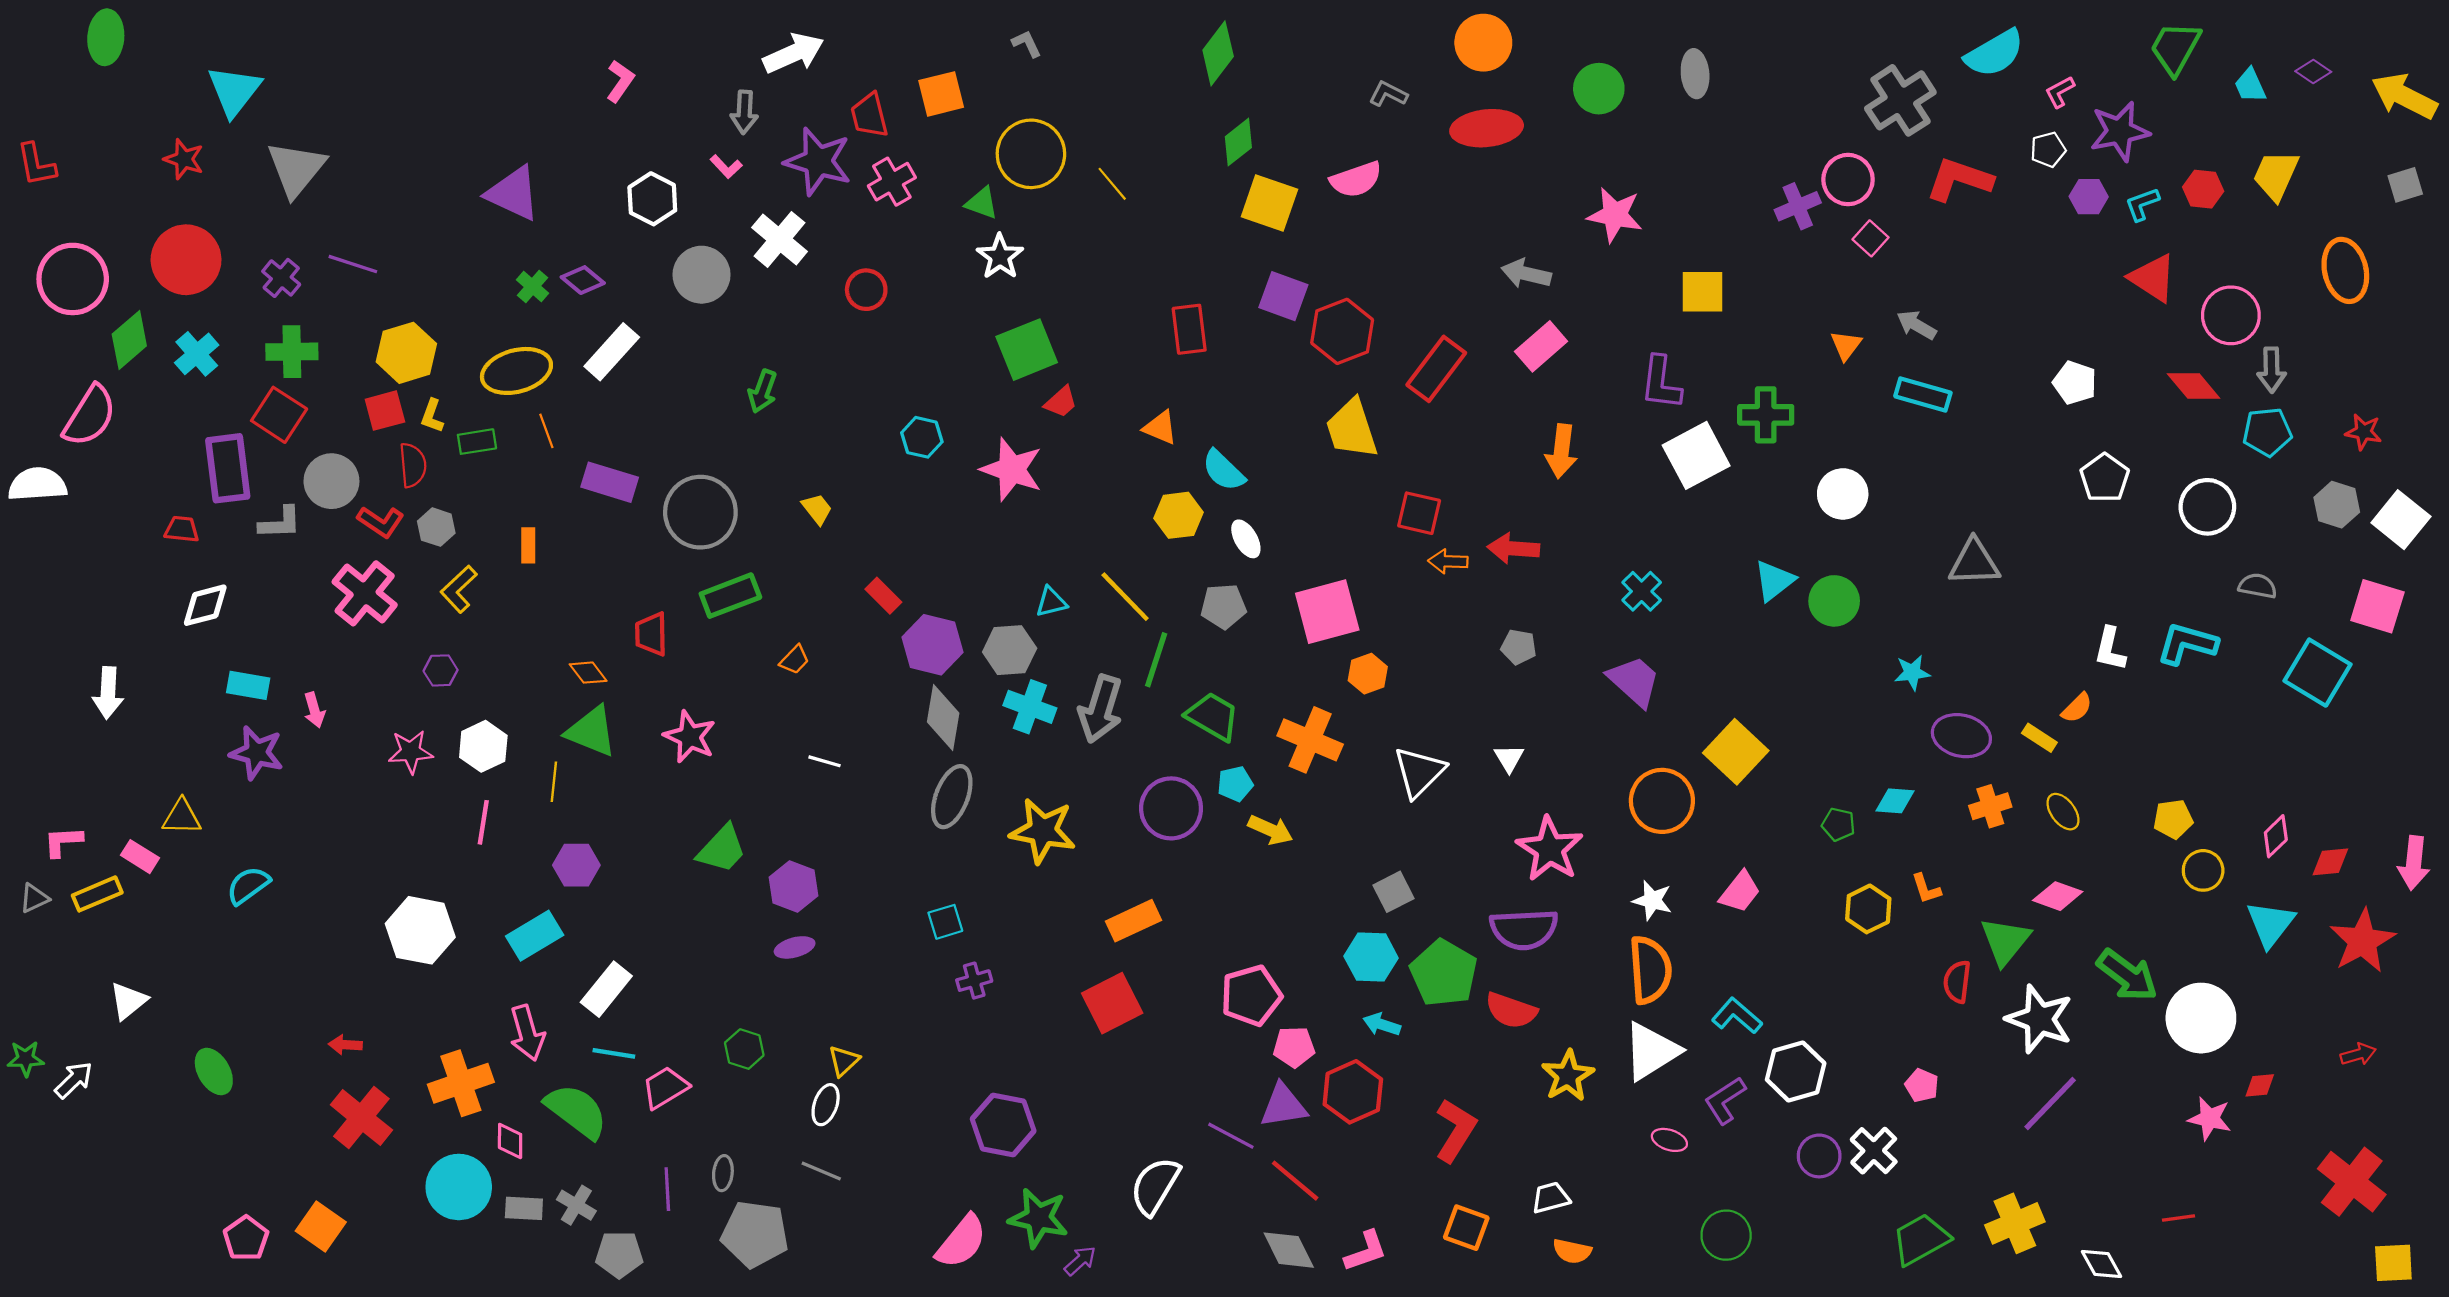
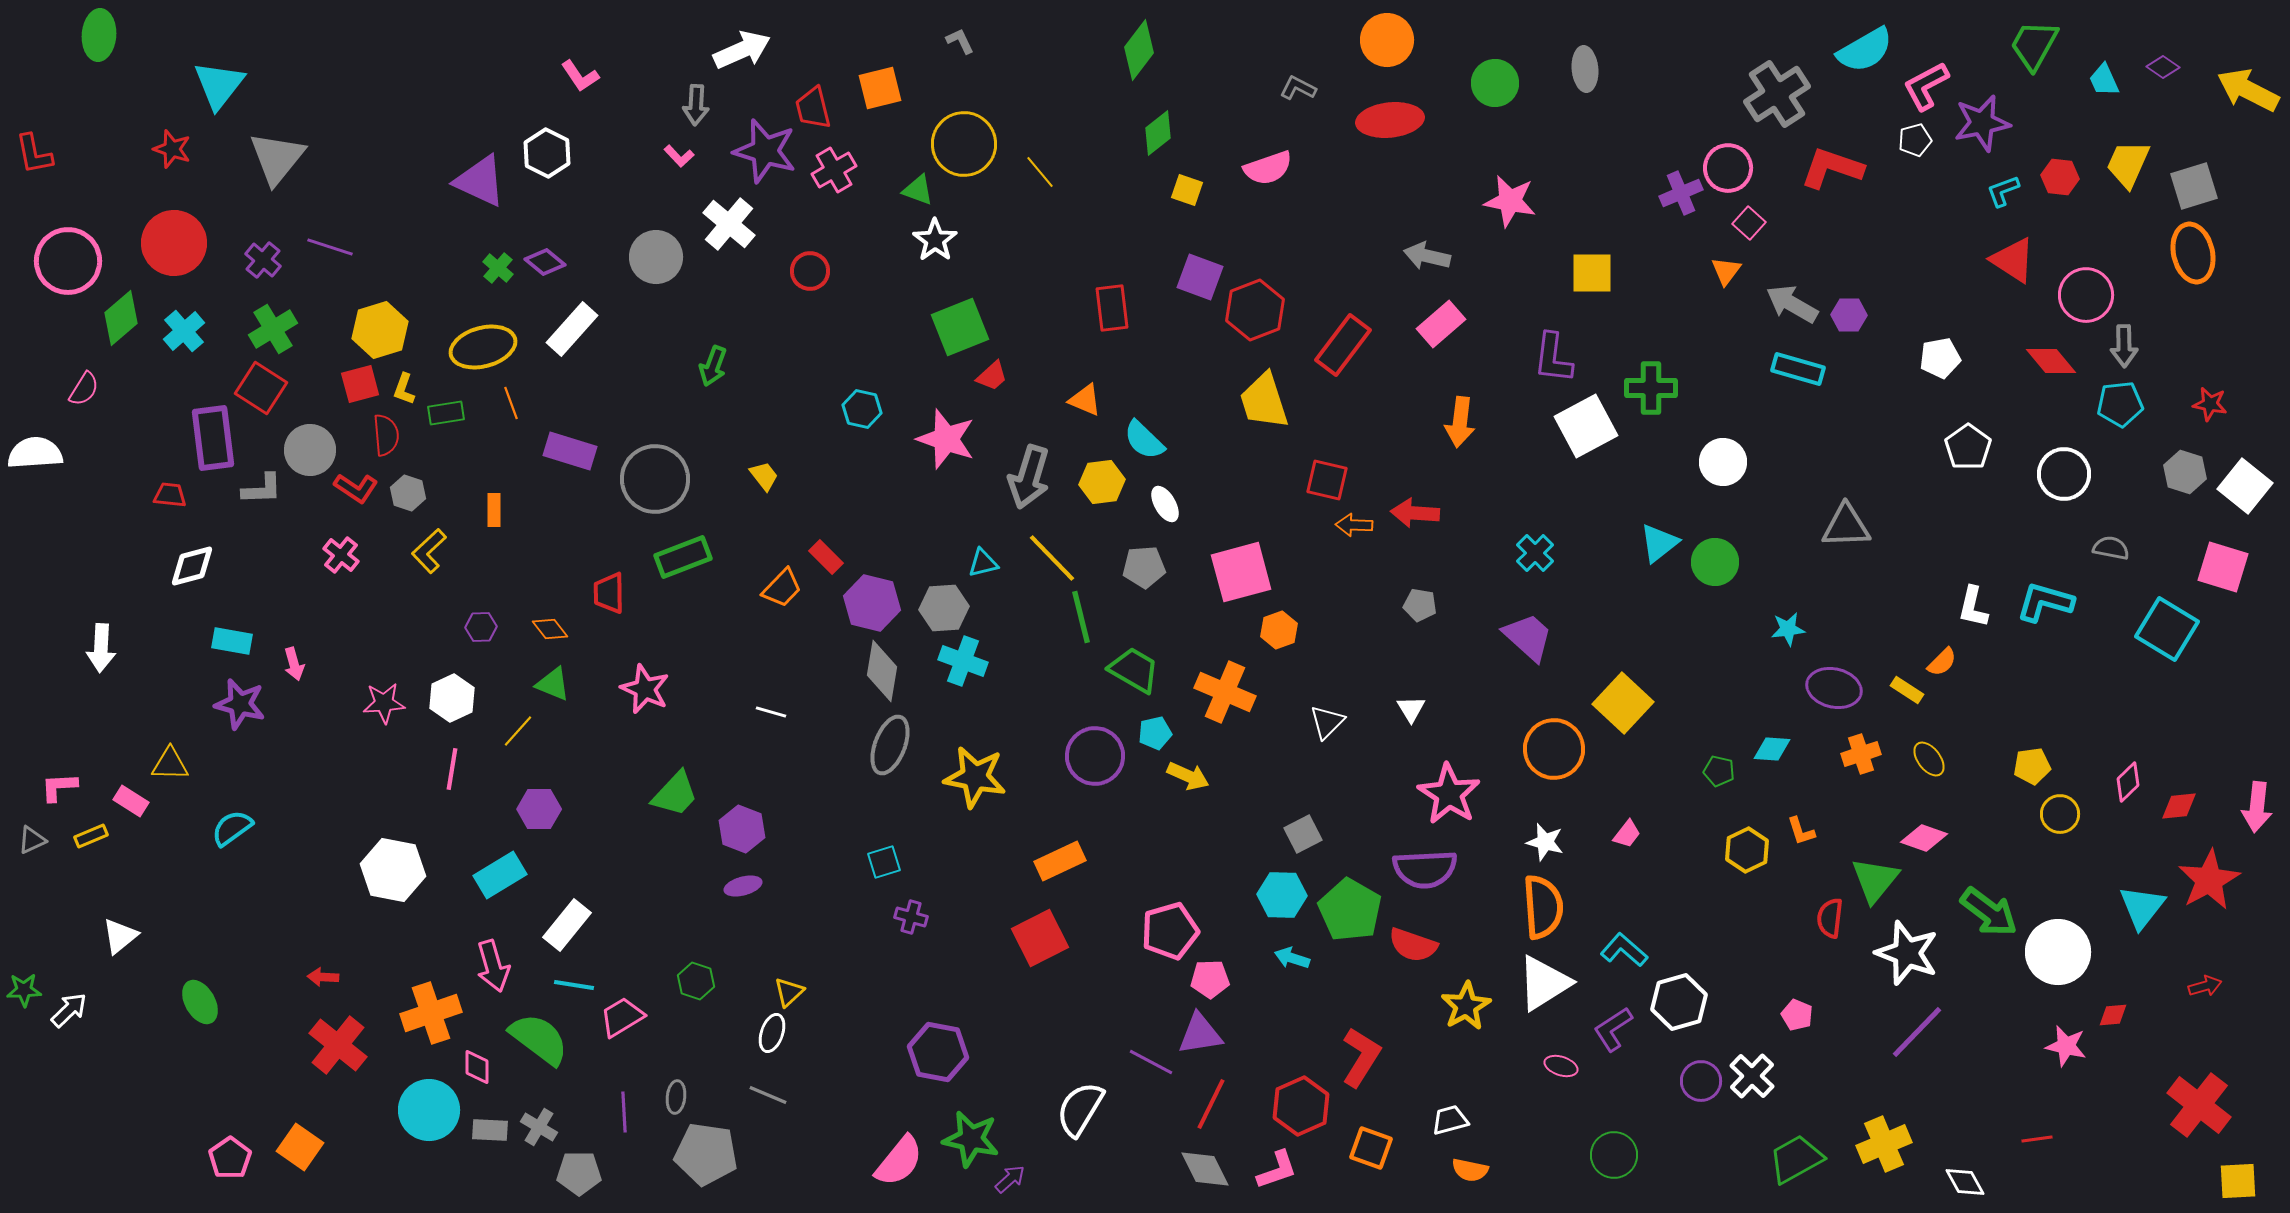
pink L-shape: (620, 81) -> (580, 76), turned 111
pink L-shape: (2060, 92) -> (1926, 86), size x1.6
gray square: (2405, 185) -> (2194, 186), moved, size x1.4
purple hexagon: (2089, 197) -> (1849, 315), moved
white hexagon: (652, 199) -> (547, 153), moved
yellow square: (1269, 203) -> (1187, 190), size x0.6
gray arrow: (1916, 325) -> (1792, 304), size x1.4
orange triangle: (1846, 345) -> (1726, 271), moved
green cross: (292, 352) -> (273, 329), turned -30
white pentagon: (2075, 383) -> (1940, 358), turned -30
pink semicircle: (90, 416) -> (84, 389), size x0.6
pink cross: (365, 593) -> (341, 555), size x0.6
orange trapezoid: (795, 660) -> (782, 588), moved, size x1.4
green line: (1156, 660) -> (1081, 617), turned -32
purple hexagon: (441, 670) -> (481, 627), moved
gray arrow: (1100, 709) -> (1029, 477), moved
green triangle: (591, 731) -> (553, 684), size x0.7
white triangle: (1419, 772) -> (1327, 722), size x0.7
yellow line: (554, 782) -> (518, 731), turned 36
pink trapezoid: (1740, 892) -> (1627, 834), size x0.7
yellow rectangle: (97, 894) -> (91, 836), size x0.7
cyan triangle: (2270, 924) -> (2142, 907), moved
purple cross: (974, 981) -> (911, 917), turned 32
red hexagon: (1353, 1092) -> (1301, 1106), moved
red line: (1295, 1181) -> (1211, 1104), turned 76

